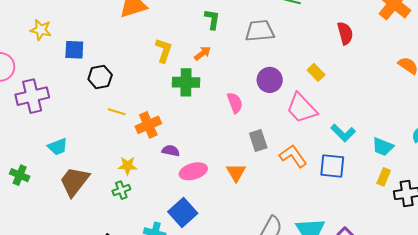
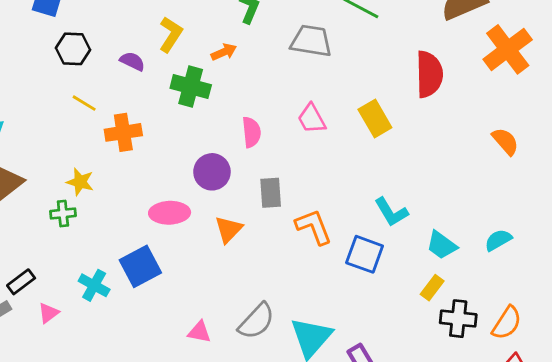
red semicircle: (345, 33) -> (429, 74), size x1.4
yellow rectangle: (316, 72) -> (375, 118), size x1.4
purple circle: (270, 80) -> (212, 172), moved
pink trapezoid: (302, 108) -> (312, 119), moved, size x0.7
purple semicircle: (171, 151) -> (132, 61), moved

